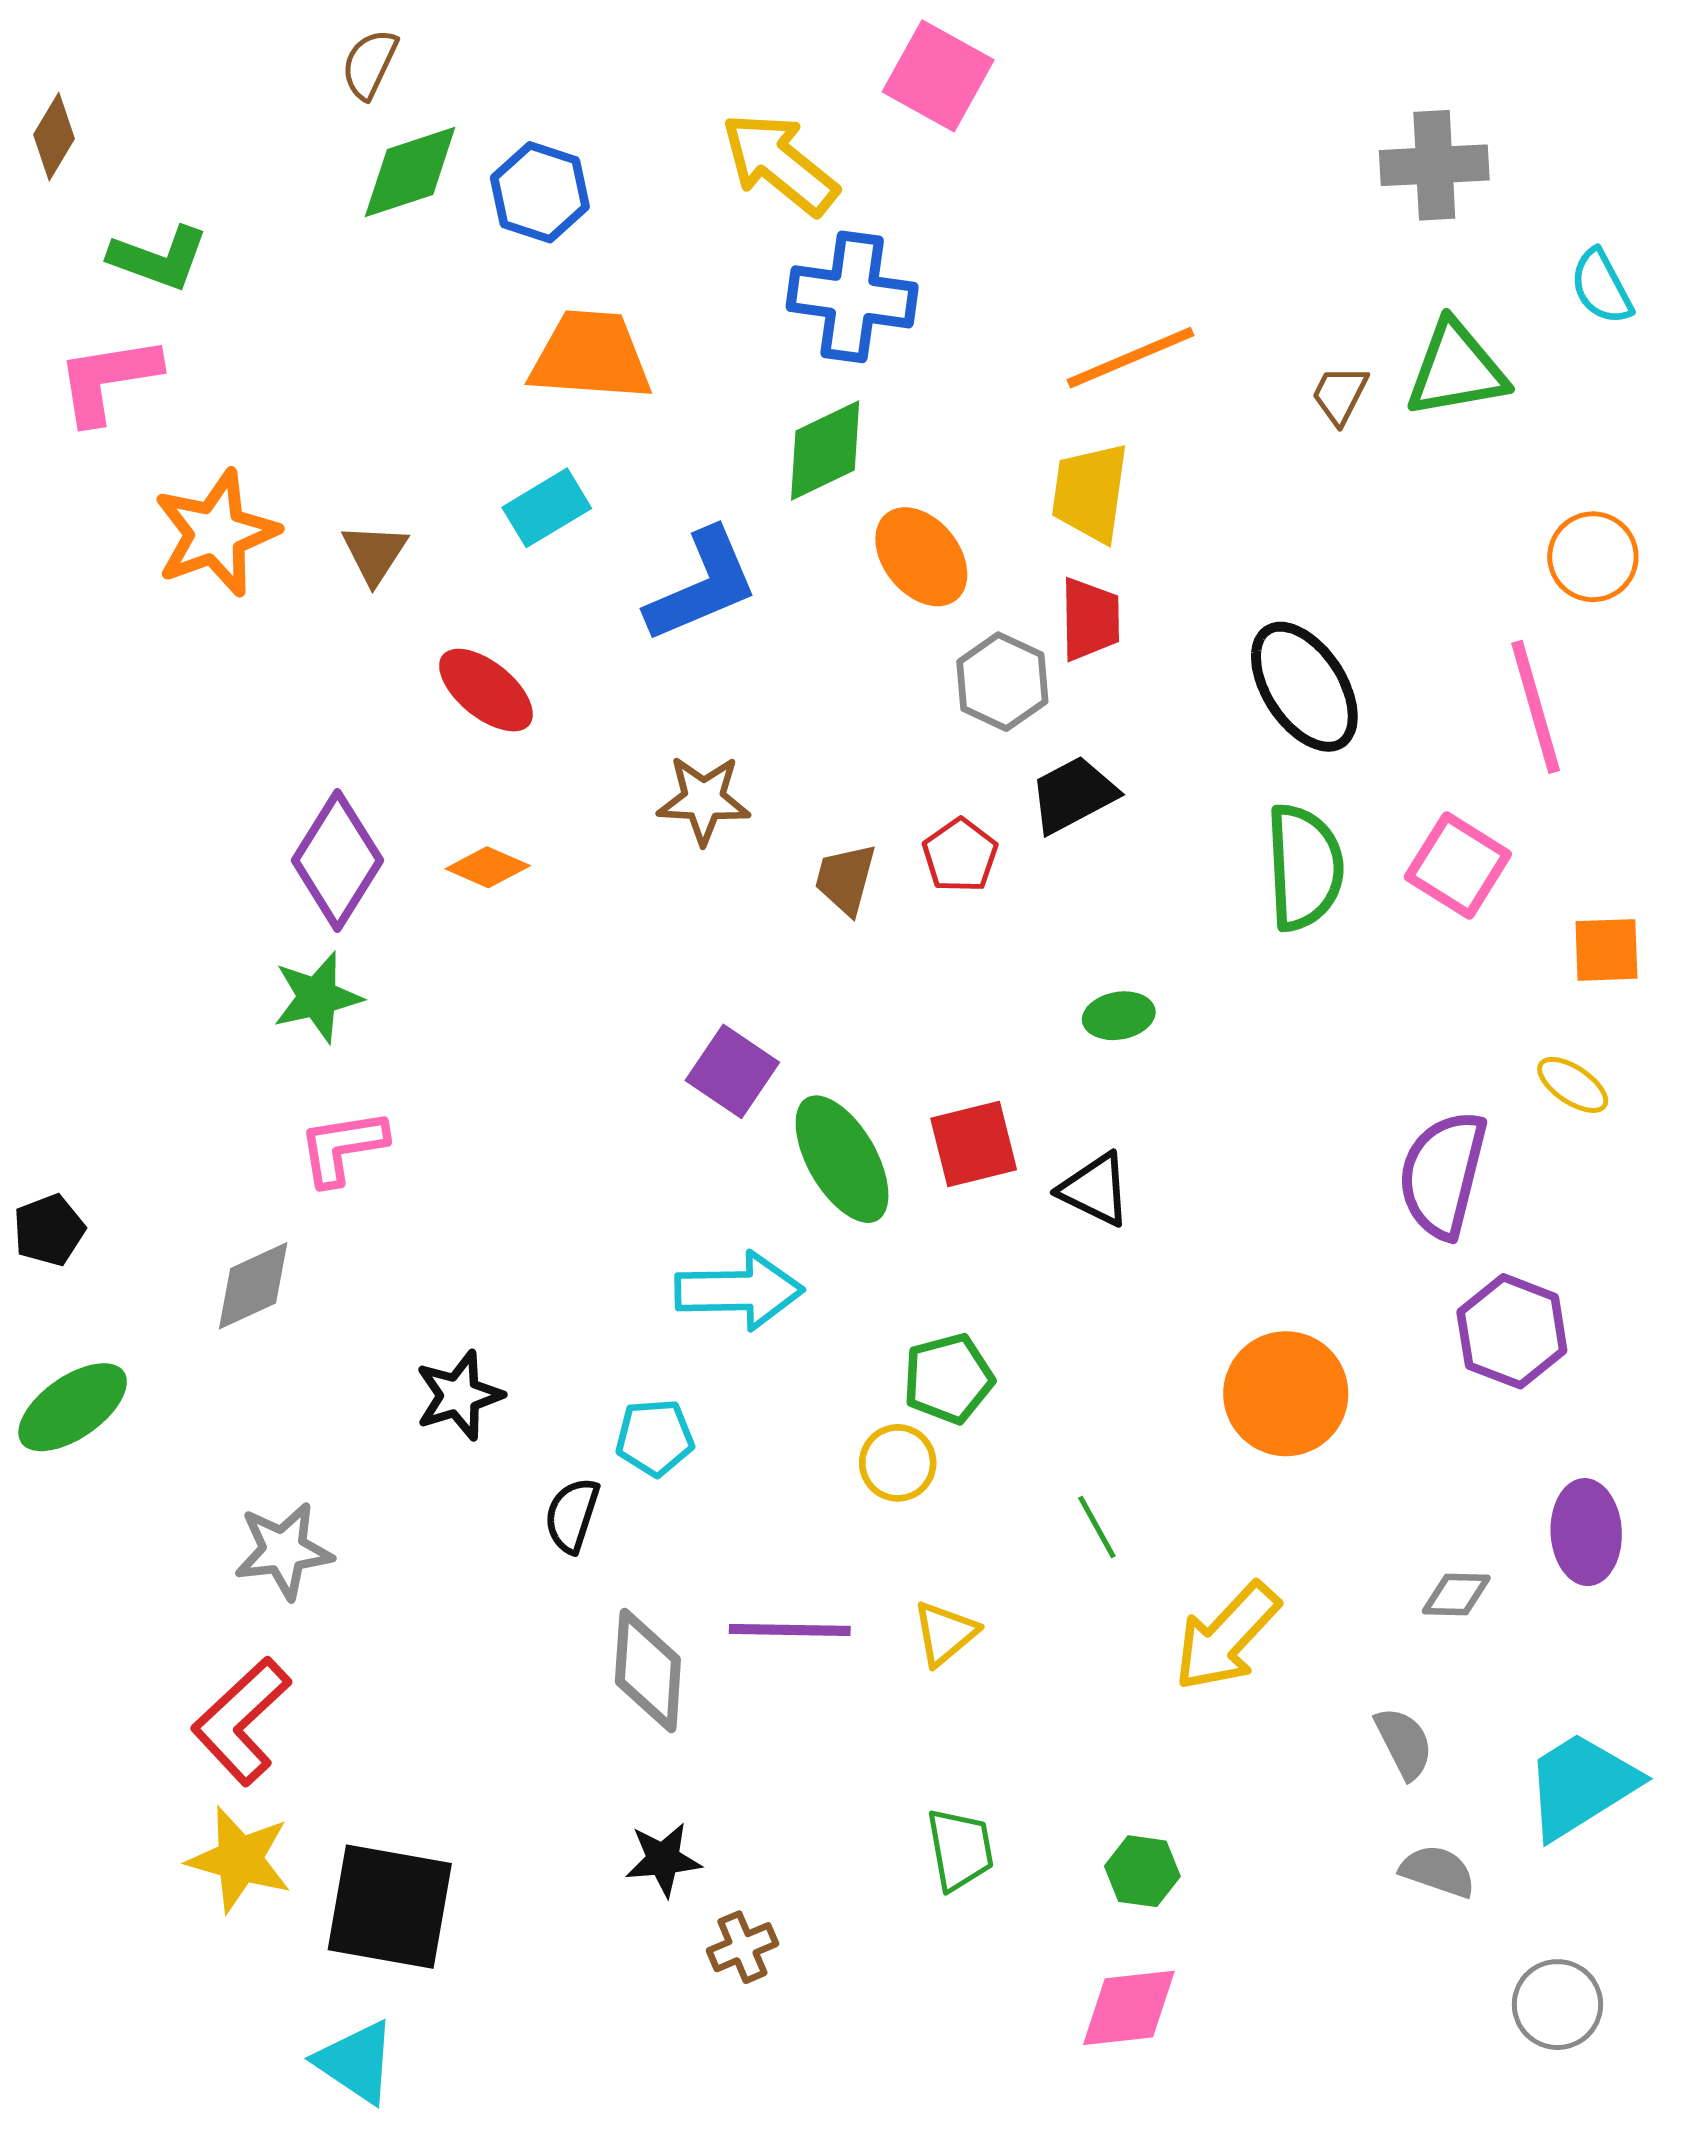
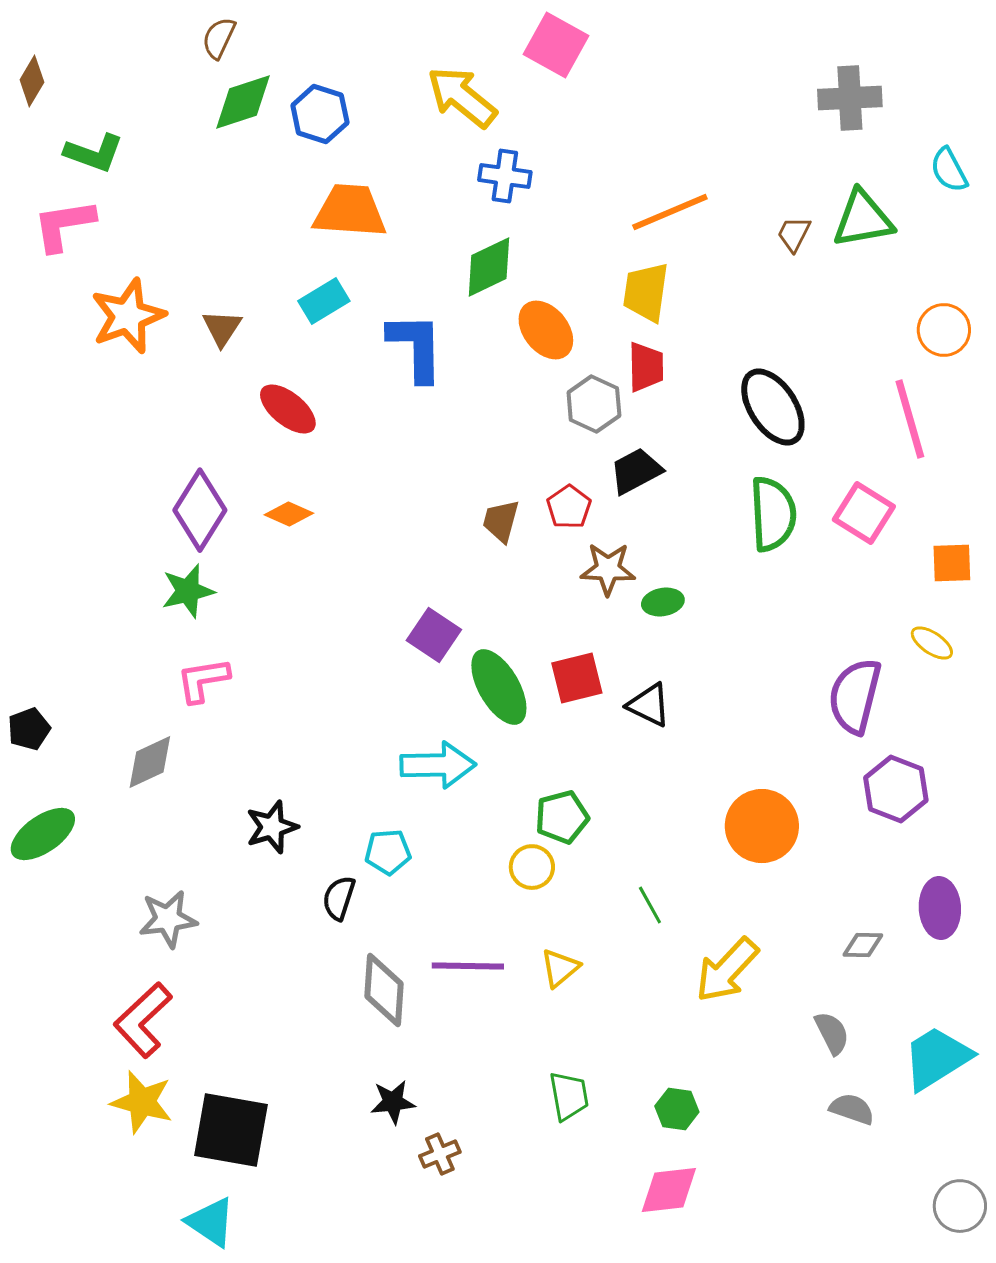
blue cross: (852, 297) -> (505, 176), size x0.7
blue L-shape: (702, 585) -> (416, 347), turned -68
brown star: (704, 800) -> (608, 569), moved
gray circle: (1557, 2005) -> (960, 1206), moved

